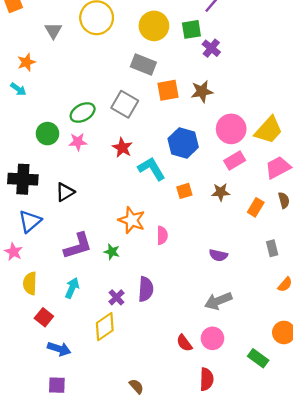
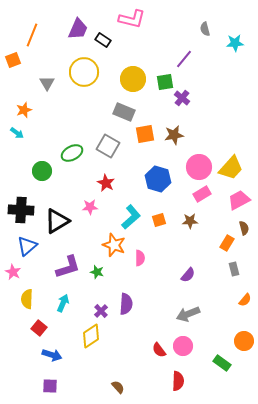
pink star: (78, 142) -> (90, 207), moved
cyan L-shape: (152, 169) -> (131, 217), moved, turned 80
black triangle: (65, 192) -> (57, 221), size x1.5
orange rectangle: (256, 207) -> (227, 243), moved
purple semicircle: (218, 255) -> (188, 275), turned -63

